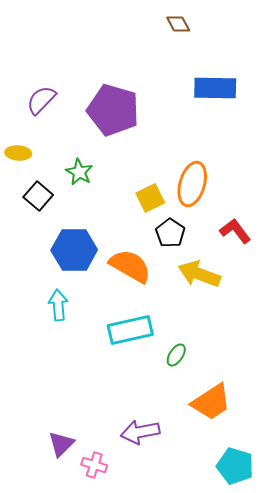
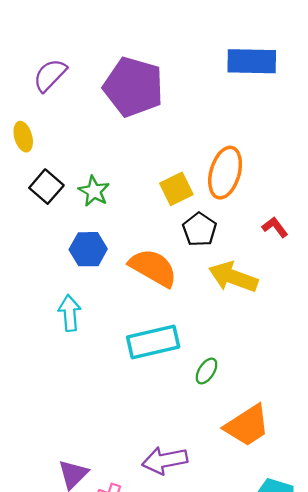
yellow ellipse: (18, 153) -> (23, 137), turned 70
green star: (79, 172) -> (94, 191), moved
red L-shape: (235, 231) -> (275, 227), size x0.7
blue hexagon: (74, 250) -> (88, 249), size x0.7

